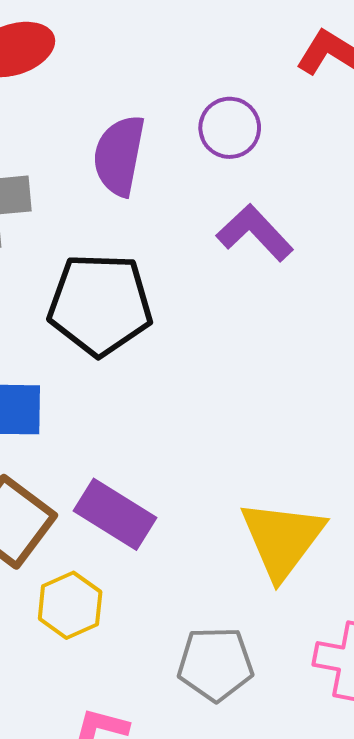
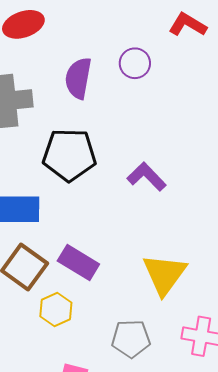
purple L-shape: (255, 233) -> (147, 177), moved

